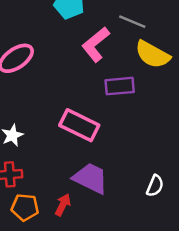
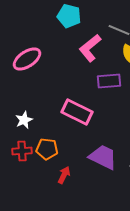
purple trapezoid: (91, 178) -> (103, 157), moved
orange pentagon: (25, 207) -> (47, 149), moved

